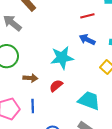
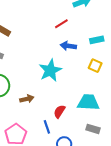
red semicircle: (56, 86) -> (59, 111), moved
blue line: (33, 106) -> (47, 127), moved

